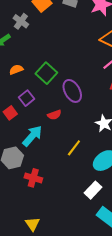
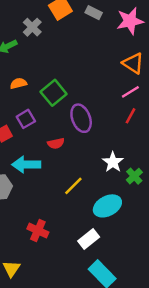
cyan arrow: (32, 136) -> (26, 165), turned -140
red cross: (33, 178) -> (38, 230), moved

